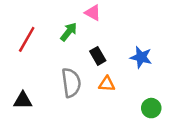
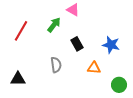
gray semicircle: (71, 83) -> (56, 65), size x0.7
orange triangle: (107, 84) -> (94, 68), moved

